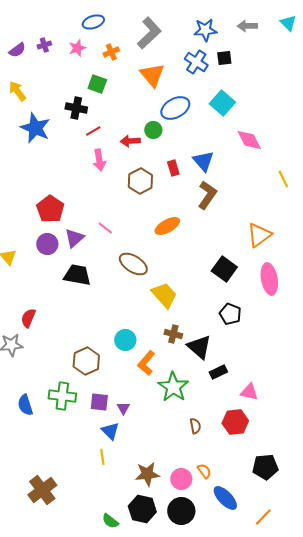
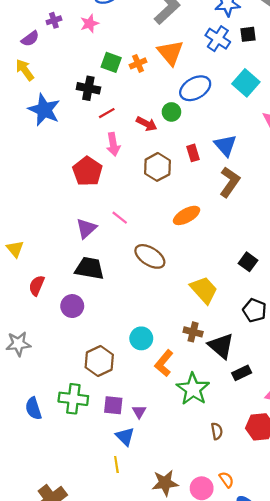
purple semicircle: (17, 50) -> (30, 39), moved
orange cross: (111, 52) -> (138, 63), moved
red arrow: (130, 141) -> (147, 124), turned -150
red pentagon: (50, 209) -> (87, 171), moved
purple circle: (47, 244) -> (72, 306), moved
black square: (224, 269) -> (248, 262), size x0.7
yellow trapezoid: (164, 295) -> (204, 290), moved
red semicircle: (28, 318) -> (37, 286), moved

